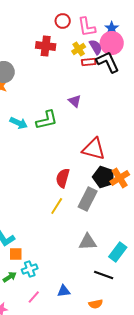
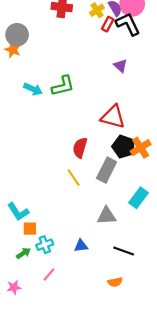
red rectangle: (89, 62) -> (108, 24), turned -56
purple triangle: (75, 101) -> (120, 66), moved
yellow line: (57, 206) -> (74, 178), turned -66
cyan rectangle: (118, 252) -> (139, 198), moved
blue triangle: (64, 291) -> (81, 246), moved

